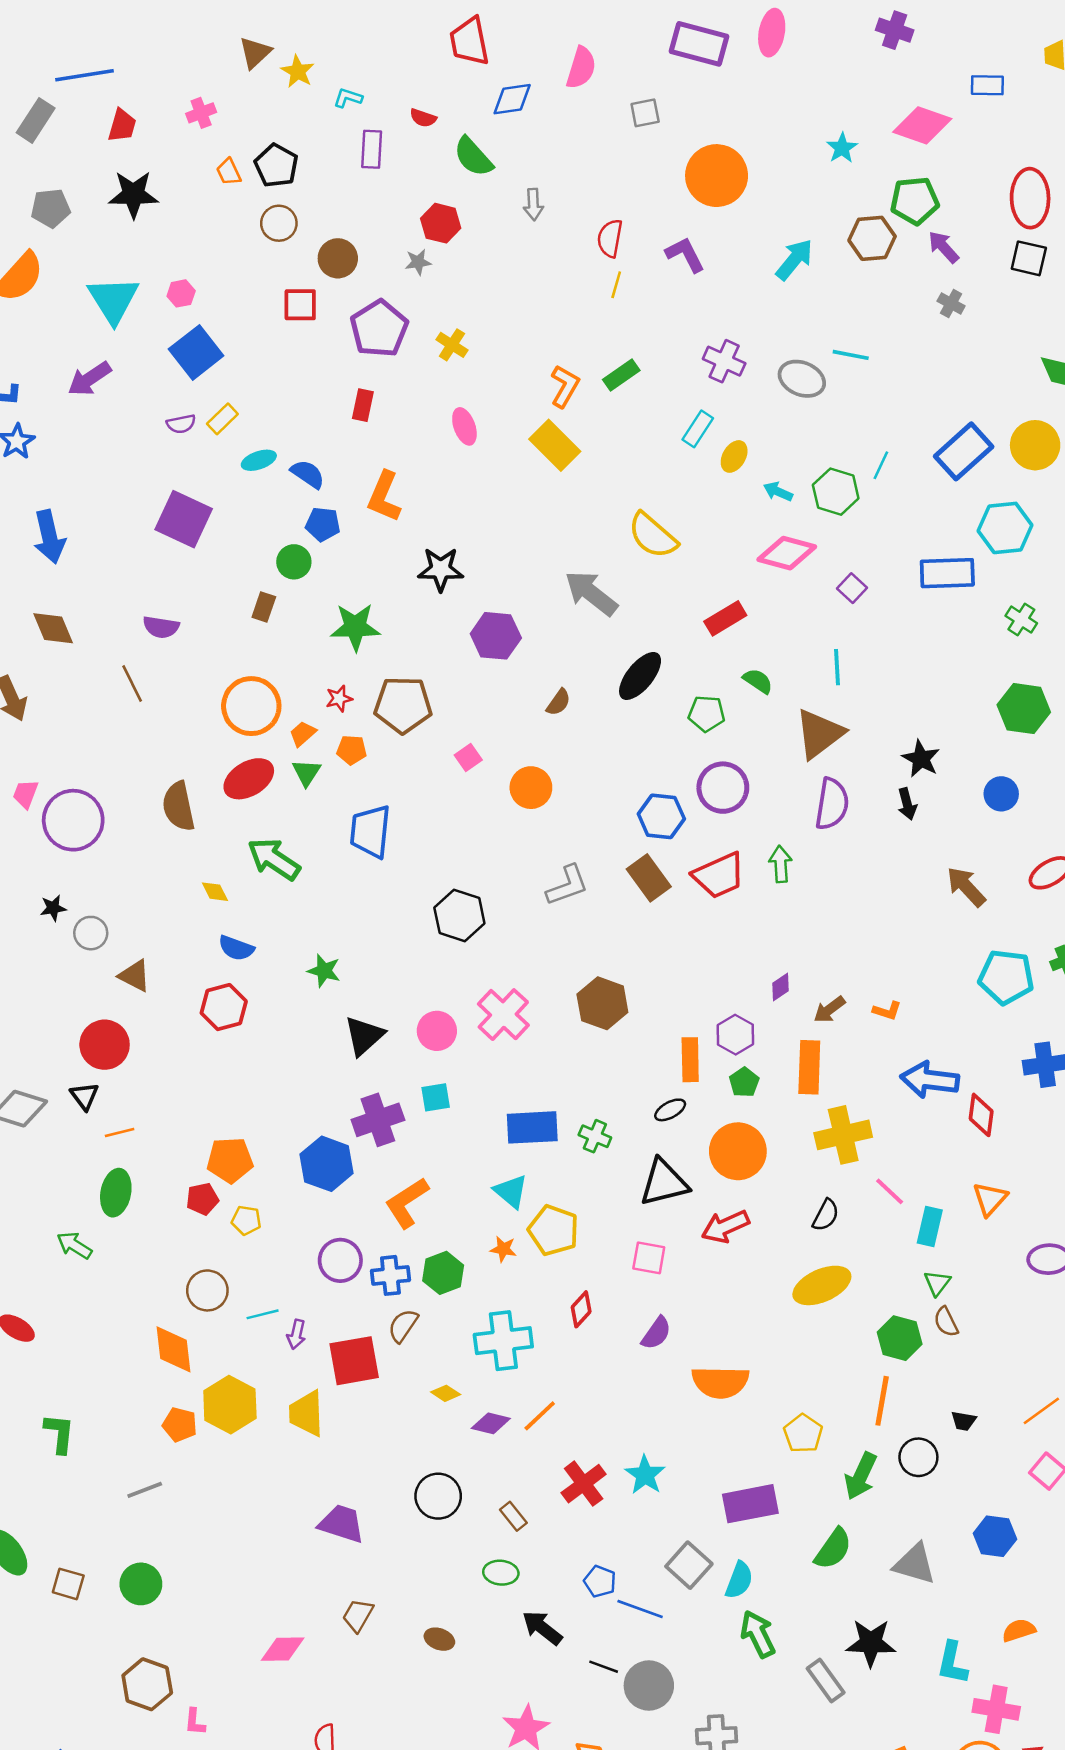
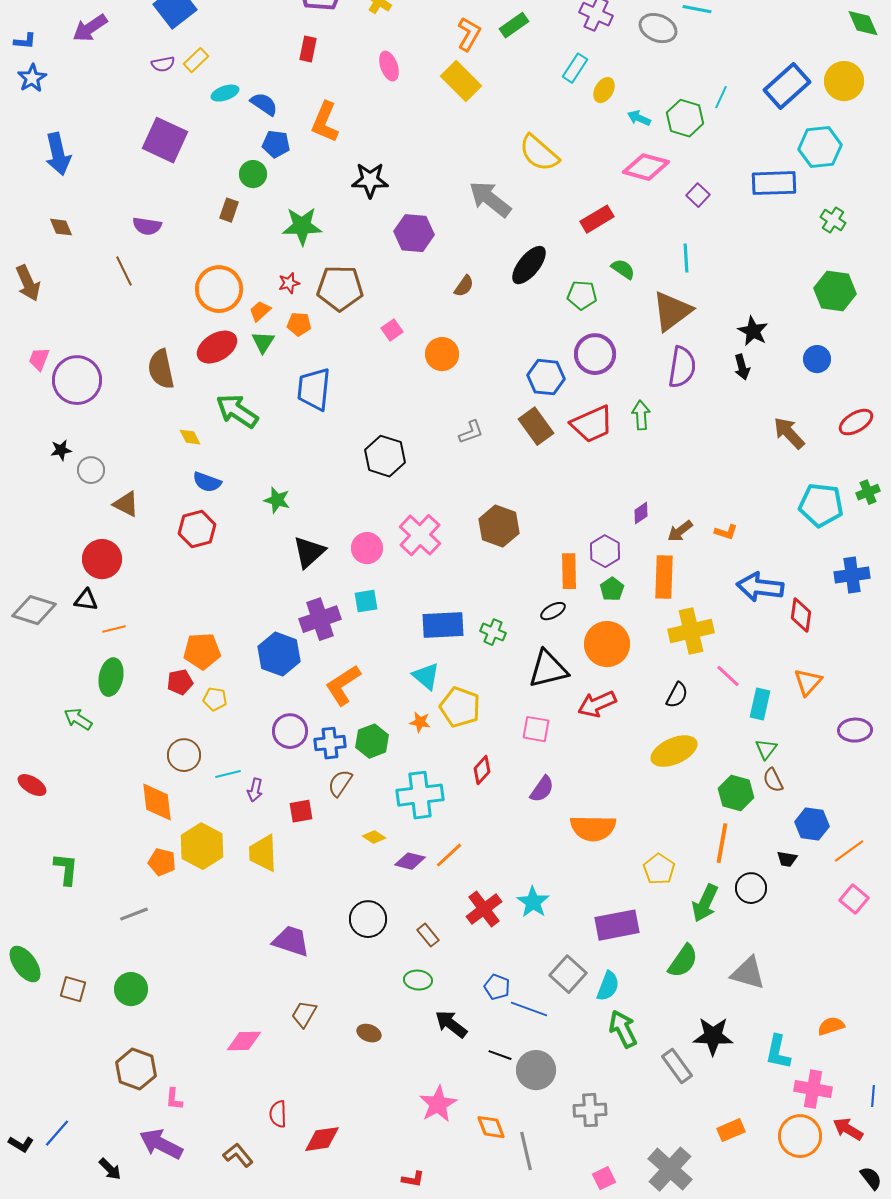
brown diamond: (53, 628) -> (61, 227), size x0.7
gray L-shape: (567, 885) -> (471, 432), size x0.7
black triangle: (84, 1096) -> (86, 600), turned -45
red square: (354, 1361) -> (301, 811), size x0.6
blue hexagon: (995, 1536) -> (812, 824), moved

